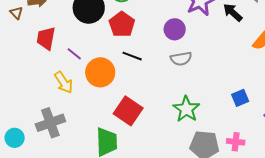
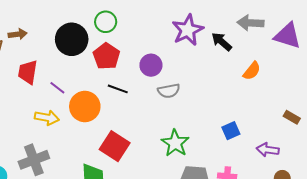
purple circle: (175, 29) -> (151, 65), moved
yellow arrow: (64, 82) -> (47, 118), turned -45

